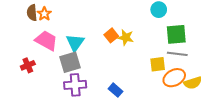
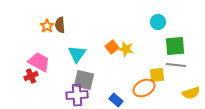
brown semicircle: (32, 13) -> (60, 25), moved
pink trapezoid: (46, 41) -> (39, 62), moved
gray square: (70, 62) -> (84, 80), moved, turned 30
orange ellipse: (174, 78) -> (144, 88), moved

